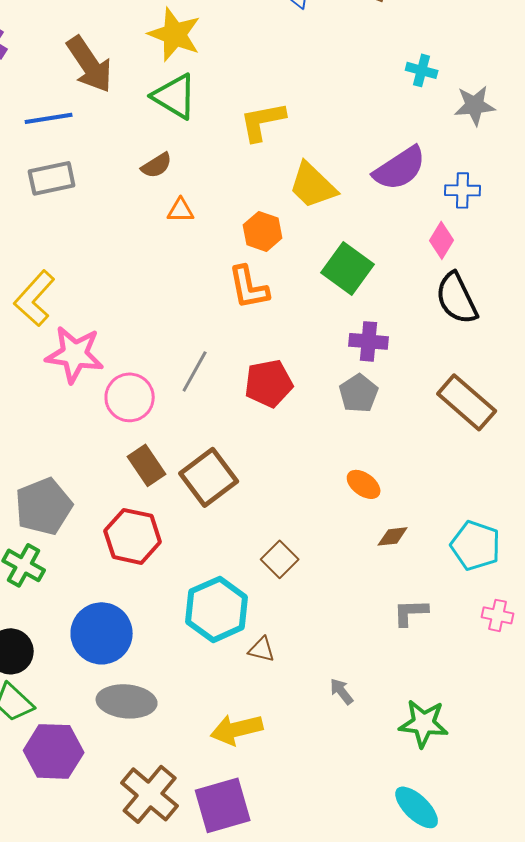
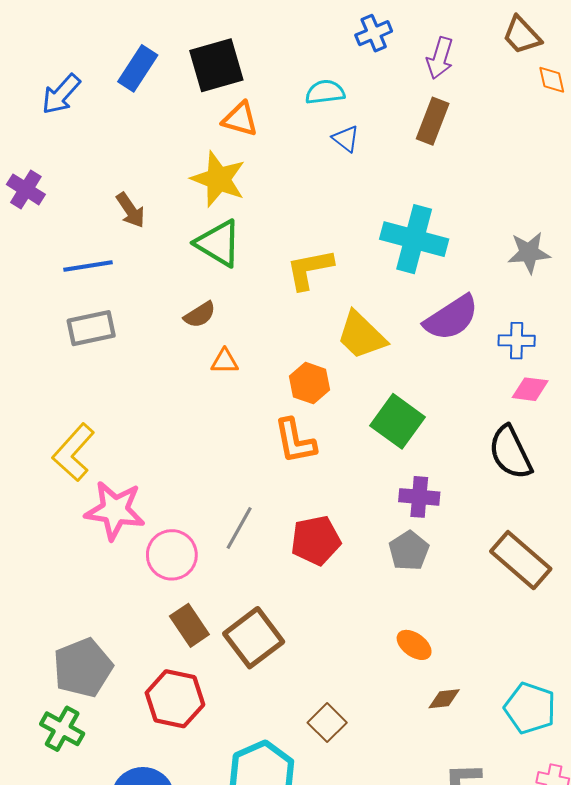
brown arrow: (90, 64) -> (130, 210), size x0.6
cyan cross: (422, 70) -> (414, 239), moved, size x2.0
pink diamond: (442, 240) -> (530, 389), moved, turned 66

